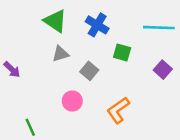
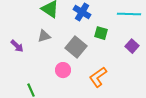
gray triangle: (60, 54) -> (44, 36), moved
gray square: (89, 71) -> (76, 47), size x1.5

